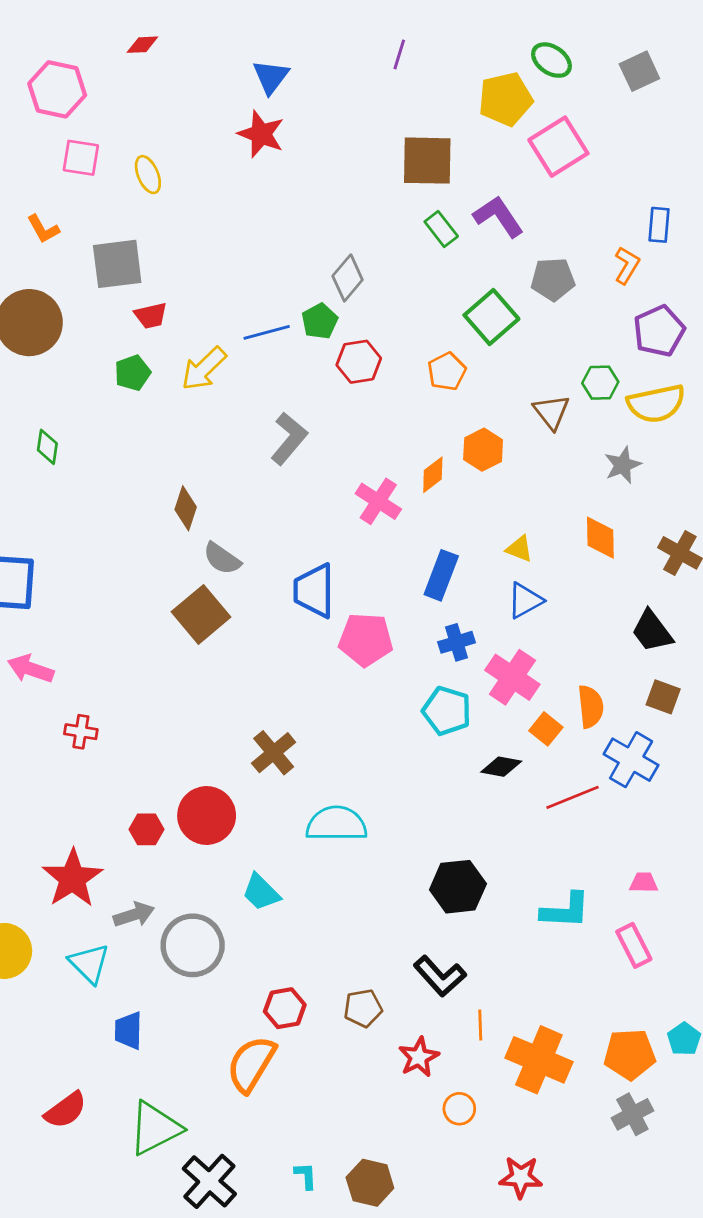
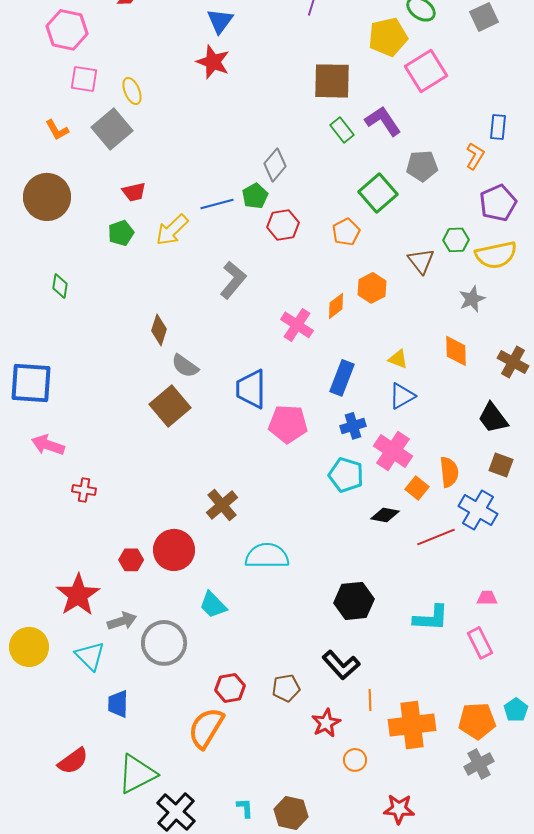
gray square: (117, 264) -> (112, 129), moved, turned -33
orange cross: (539, 1060) -> (412, 725), turned -30

